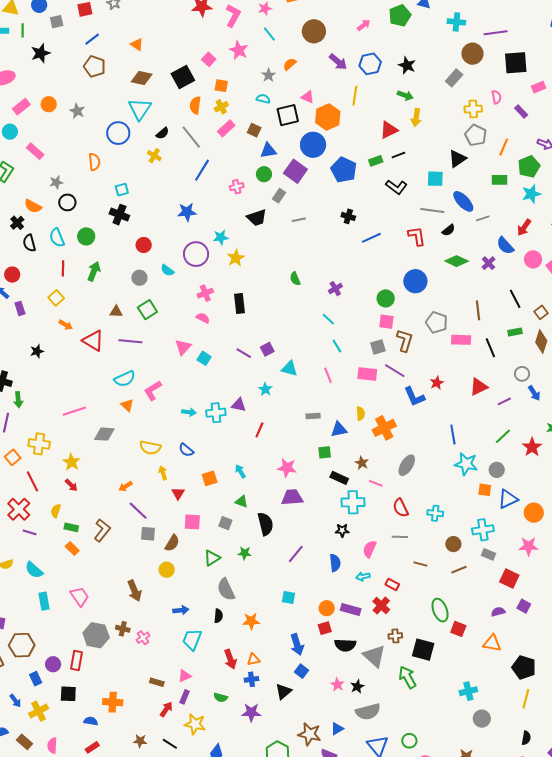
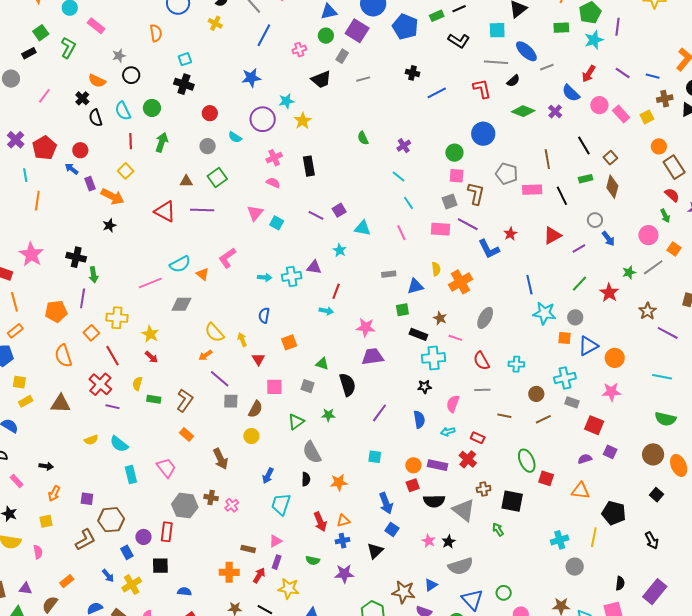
orange arrow: (66, 325) -> (113, 197), moved, size x1.6
cyan semicircle: (125, 379) -> (180, 264), moved
yellow semicircle: (150, 448) -> (214, 333), moved, turned 40
blue semicircle: (186, 450) -> (264, 315), turned 63
cyan arrow: (240, 471) -> (326, 311), moved, turned 136
orange rectangle: (72, 549) -> (186, 435), moved
blue arrow: (181, 610) -> (268, 476), turned 126
green arrow: (407, 677) -> (498, 530), size x0.6
yellow line: (526, 699) -> (594, 537), moved
orange cross: (113, 702) -> (229, 572), moved

